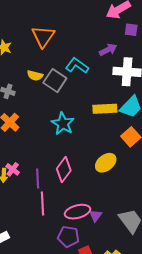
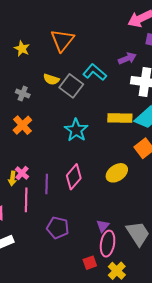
pink line: (43, 203) -> (26, 200), moved
pink ellipse: (78, 212) -> (108, 244), moved, turned -70
purple pentagon: (68, 237) -> (58, 228), moved

